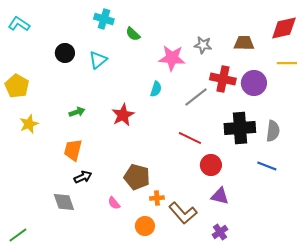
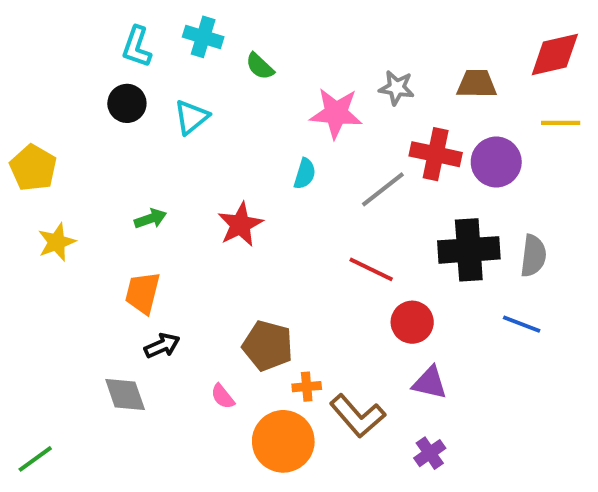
cyan L-shape: (19, 24) -> (137, 47), moved, turned -105
orange circle: (145, 226) -> (283, 441), size x1.6

